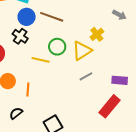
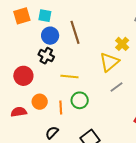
brown line: (52, 17) -> (75, 32), turned 60
green circle: (57, 47) -> (80, 100), moved

